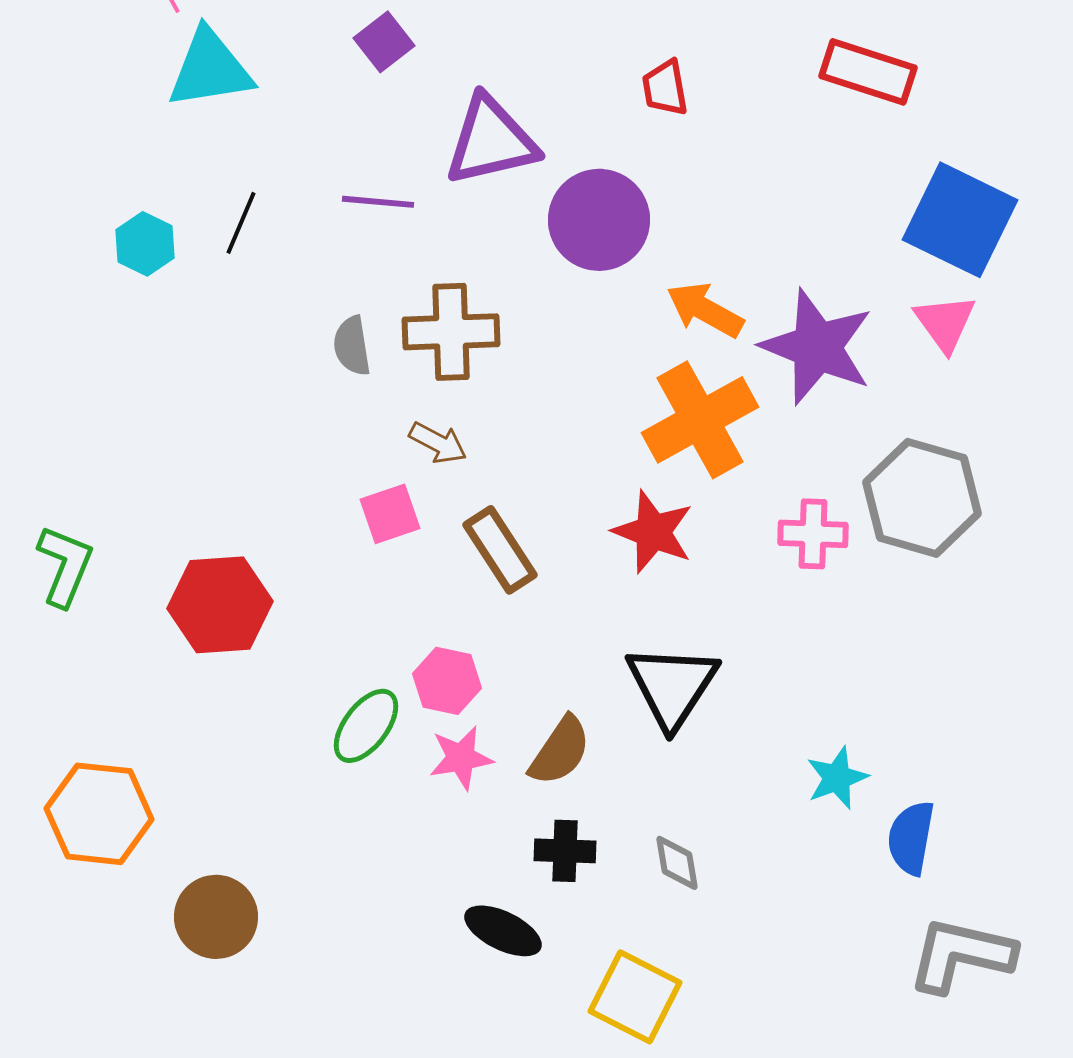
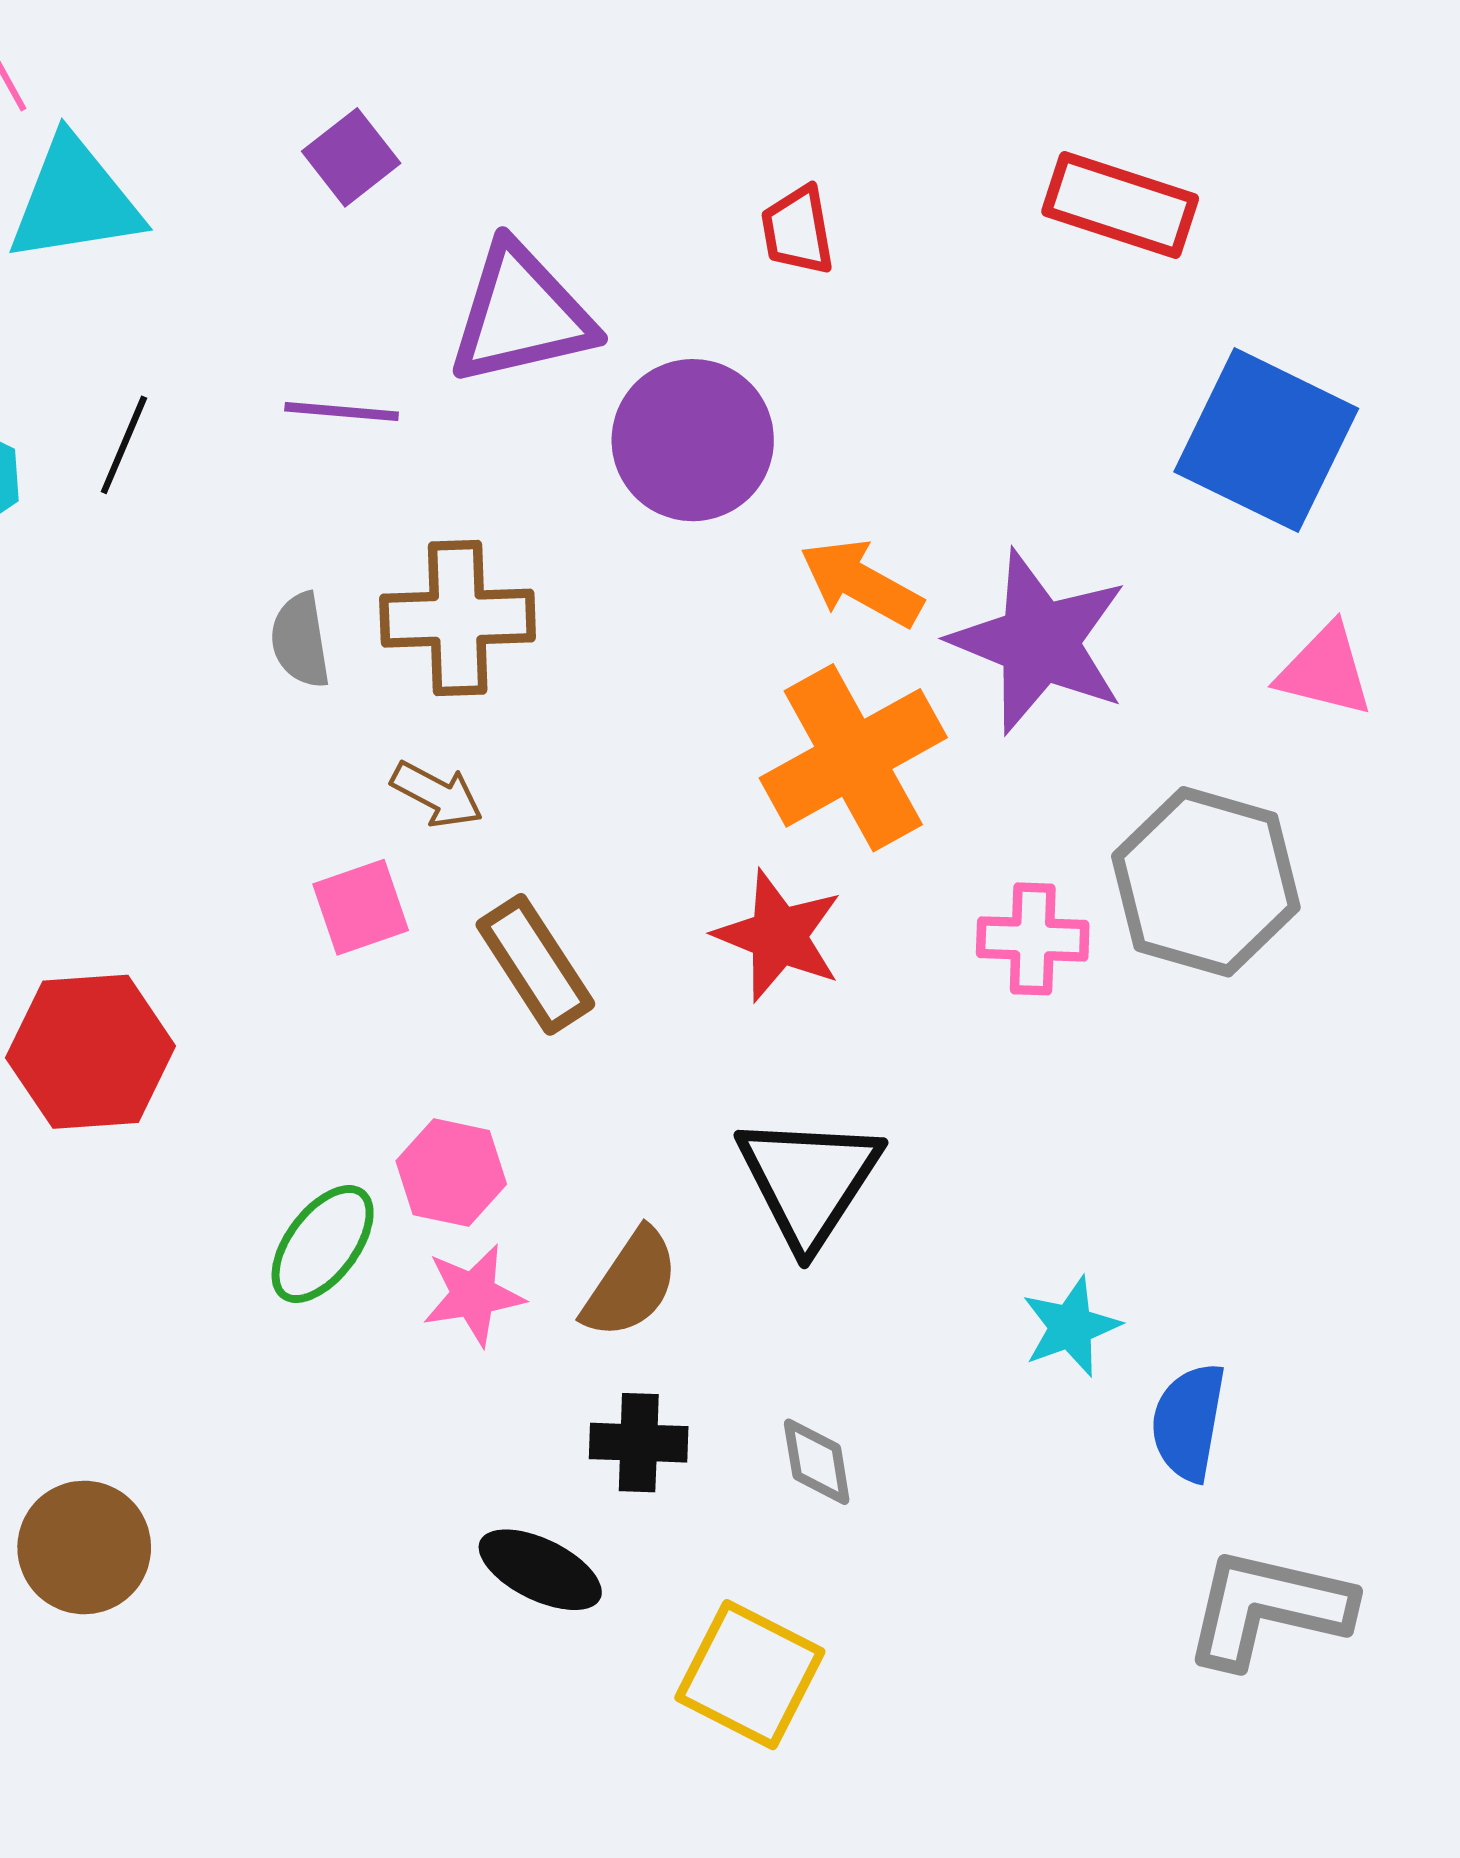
pink triangle: (945, 323) -> (1325, 670), moved, turned -40

